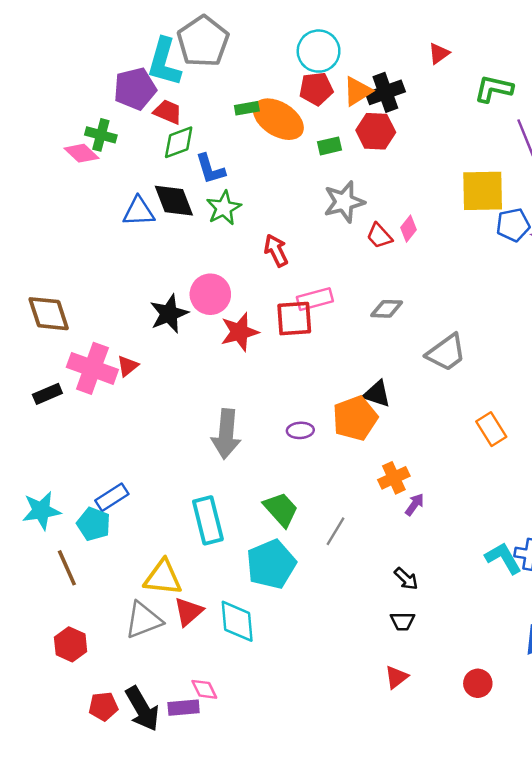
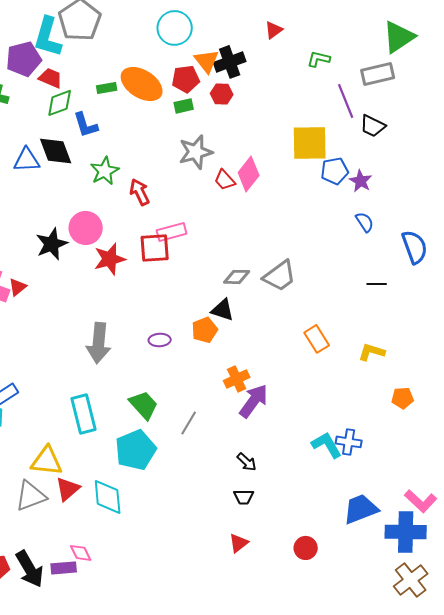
red pentagon: (316, 89) -> (186, 79), moved
green L-shape: (494, 89) -> (319, 59), size x0.7
orange triangle: (357, 91) -> (207, 61), turned -36
green rectangle: (247, 108) -> (107, 88), moved
red hexagon: (376, 131) -> (222, 94), size x0.7
green star: (224, 208) -> (105, 171), moved
pink diamond: (409, 229) -> (249, 174), size x1.6
gray diamond: (387, 309) -> (237, 277), moved
orange pentagon: (355, 418) -> (205, 330), size x0.7
purple arrow: (415, 505) -> (254, 401), size x1.8

